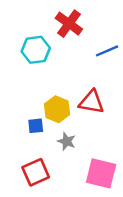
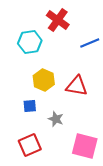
yellow hexagon: (57, 109) -> (44, 80), moved

